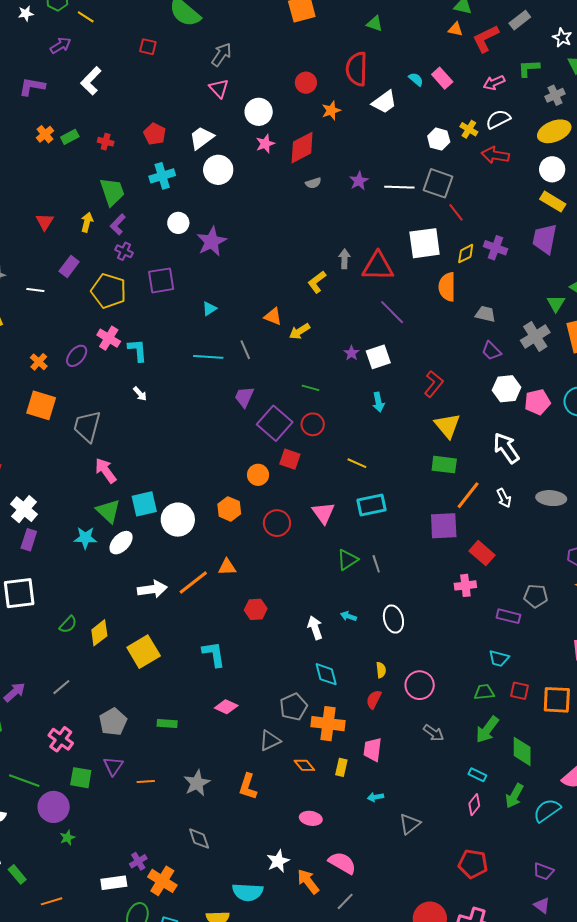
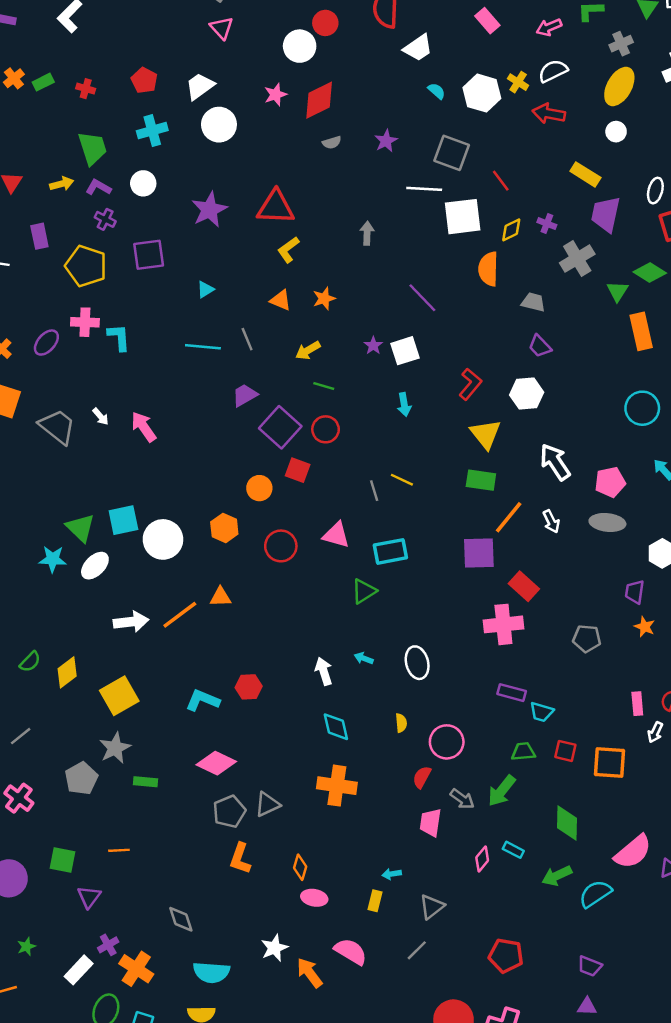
cyan semicircle: (416, 79) -> (437, 91), moved
orange star: (331, 110) -> (324, 298), moved
white circle: (259, 112) -> (300, 46), moved
yellow ellipse: (554, 131) -> (619, 86), turned -40
white hexagon: (439, 139) -> (482, 93), size x1.4
white circle: (552, 169) -> (616, 132), size x0.7
gray square: (438, 183) -> (452, 153), moved
white line: (399, 187) -> (424, 189), moved
yellow rectangle: (553, 202) -> (585, 174), moved
yellow arrow: (87, 222) -> (62, 184), turned 60
white circle: (178, 223) -> (143, 183), moved
purple L-shape: (118, 224) -> (98, 187), turned 75
purple cross: (495, 248) -> (547, 224), size x0.7
red triangle: (378, 266) -> (276, 207), moved
purple rectangle: (69, 267) -> (39, 236), turned -50
yellow L-shape: (317, 282) -> (288, 250), moved
yellow arrow: (299, 331) -> (308, 350), moved
gray cross: (535, 336) -> (577, 259), moved
pink cross: (109, 338) -> (85, 322), turned -30
white hexagon: (507, 389) -> (527, 394), moved
white arrow: (140, 394) -> (101, 416), moved
purple trapezoid: (244, 397) -> (245, 395), turned 35
pink pentagon: (537, 402) -> (610, 482), moved
gray trapezoid: (87, 426) -> (57, 427), turned 112
yellow line: (357, 463) -> (402, 480), moved
pink arrow: (106, 471) -> (144, 427), moved
cyan rectangle: (371, 505) -> (390, 551), moved
pink triangle: (323, 513) -> (336, 535), turned -40
gray line: (376, 564) -> (374, 491), moved
pink cross: (465, 585) -> (503, 624), size x1.5
red hexagon: (256, 609) -> (249, 687), moved
purple rectangle: (508, 616) -> (512, 693), moved
cyan L-shape: (214, 654) -> (203, 700), turned -60
red semicircle: (374, 699) -> (422, 777), moved
pink diamond: (226, 707) -> (216, 763), size x1.4
gray pentagon: (294, 707) -> (229, 812), moved
green arrow: (487, 730) -> (502, 791), moved
pink trapezoid: (372, 750) -> (430, 823), moved
orange diamond: (304, 765) -> (300, 867), moved, turned 55
purple triangle: (113, 766) -> (89, 897), moved
yellow rectangle: (341, 767) -> (375, 901), moved
green square: (81, 778) -> (63, 860), moved
gray star: (197, 783) -> (115, 748), moved
green arrow: (514, 796) -> (557, 876), turned 35
pink diamond: (474, 805) -> (482, 859), moved
green star: (67, 838) -> (26, 947), moved
white rectangle: (114, 883) -> (79, 970), turned -40
cyan semicircle: (248, 892) -> (211, 972), moved
gray line: (345, 901) -> (417, 950), moved
purple triangle: (542, 905) -> (587, 1007), turned -36

